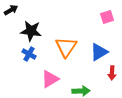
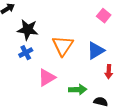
pink square: (107, 17) -> (104, 16), turned -32
blue cross: (29, 54) -> (26, 53), turned 32

